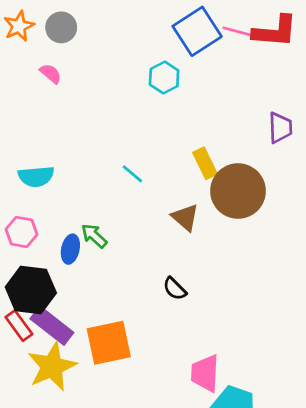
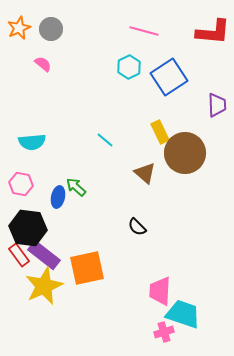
blue square: (197, 31) -> (169, 77), moved
pink line: (242, 33) -> (144, 31), moved

